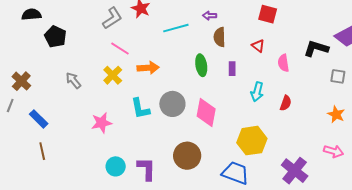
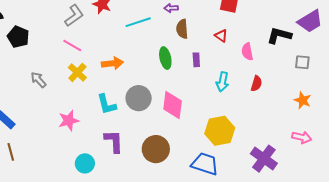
pink line: (120, 49) -> (72, 46), moved
red semicircle: (286, 103) -> (256, 84), moved
purple L-shape: (146, 169) -> (114, 141), moved

